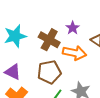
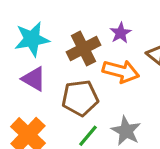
brown cross: (49, 40) -> (83, 48), turned 30
purple triangle: (13, 72) -> (34, 79), moved

